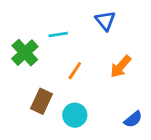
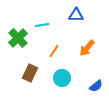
blue triangle: (105, 21) -> (76, 15), turned -49
cyan circle: (75, 115) -> (62, 78), moved

